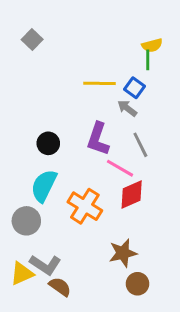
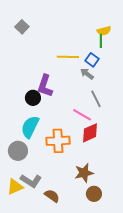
purple L-shape: (98, 139) -> (45, 86), moved
orange cross: (85, 206) -> (58, 141), turned -35
brown semicircle: (60, 287) -> (52, 196), moved

